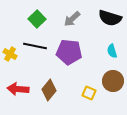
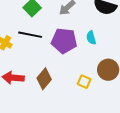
cyan semicircle: (112, 51) -> (91, 38), moved

